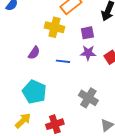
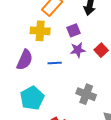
purple semicircle: (34, 53) -> (25, 60), size x1.5
cyan pentagon: (34, 92) -> (32, 98), turned 30

